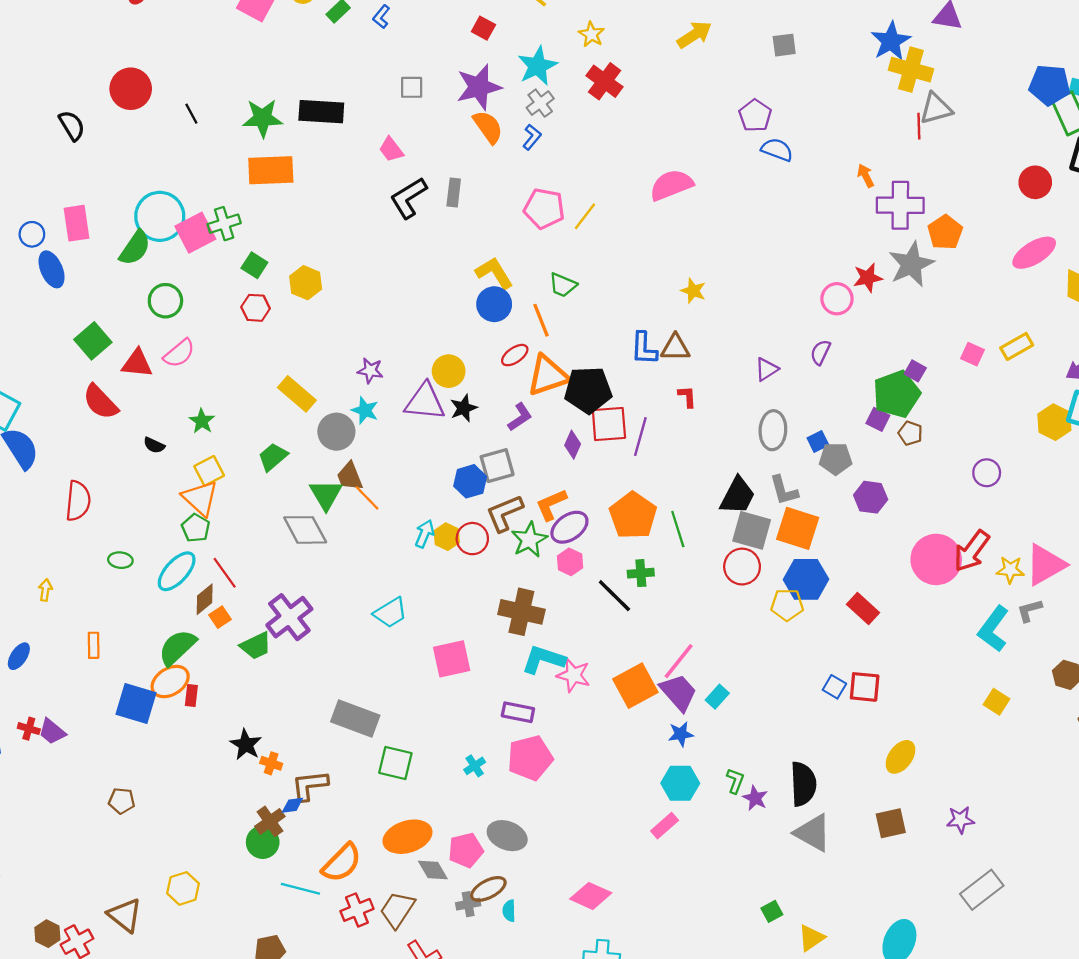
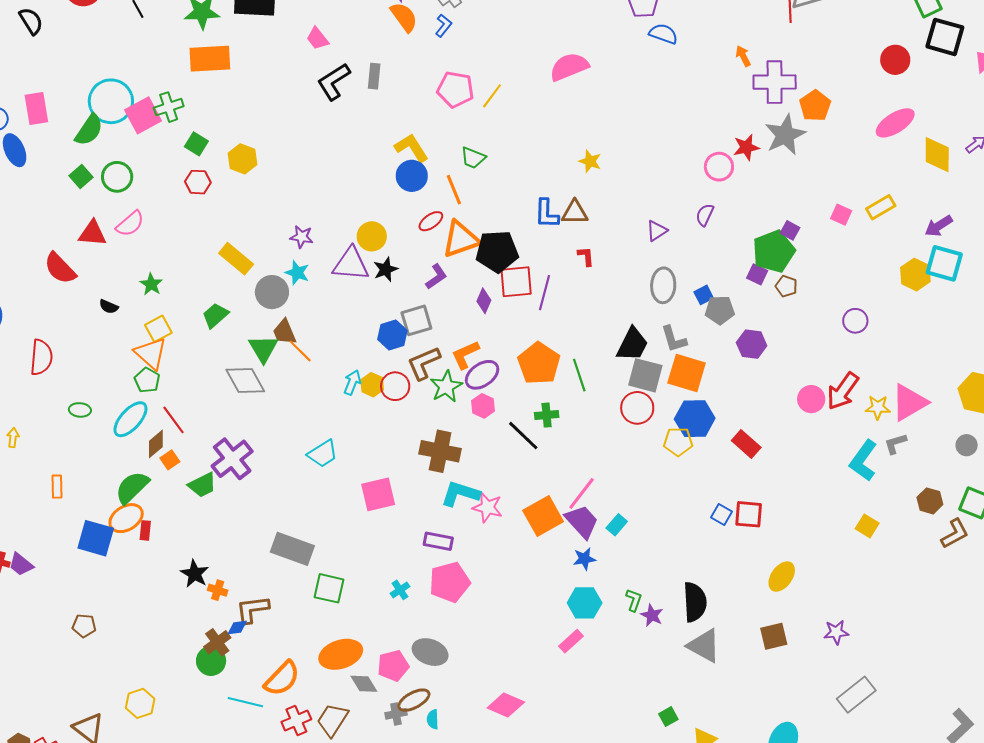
green square: (93, 341) -> (81, 177), moved, size x0.7
pink circle: (936, 559) -> (811, 399), size x0.6

